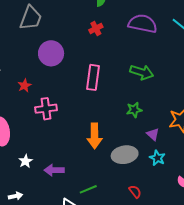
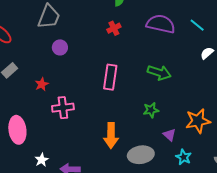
purple circle: (51, 53) -> (60, 47), moved, size x0.6
cyan star: (157, 158) -> (184, 157), moved

